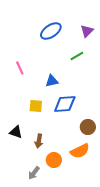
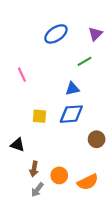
blue triangle: (52, 81) -> (72, 89), moved
brown arrow: (39, 141) -> (34, 169), moved
orange semicircle: (80, 151) -> (88, 182), moved

